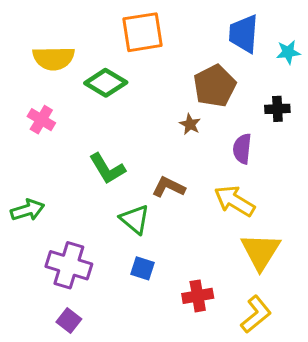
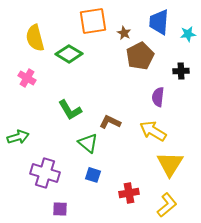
yellow semicircle: (54, 58) -> (35, 38), turned 76
brown star: (190, 124) -> (124, 33), moved
purple square: (69, 320) -> (60, 209), moved, turned -35

